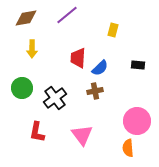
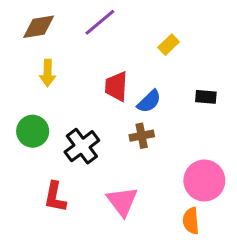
yellow rectangle: (113, 30) -> (169, 45), turned 32

